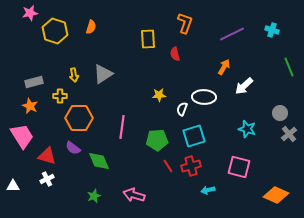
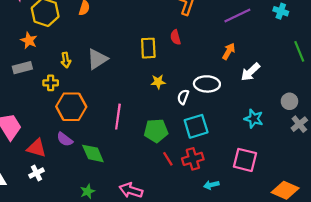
yellow rectangle: (148, 39) -> (148, 48), moved
orange star: (30, 106) -> (29, 40), moved

